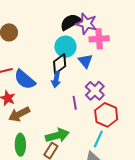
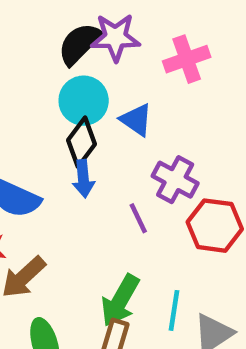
pink cross: (99, 39) -> (187, 59), moved
green arrow: (57, 135) -> (120, 301), turned 150
cyan line: (98, 139) -> (174, 310), moved

